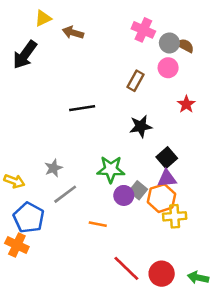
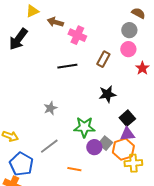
pink cross: (143, 30) -> (77, 35), moved
brown semicircle: (185, 46) -> (138, 13), moved
red star: (186, 104) -> (142, 68), moved
black line: (82, 108) -> (67, 66), moved
gray star: (53, 168) -> (50, 108), moved

